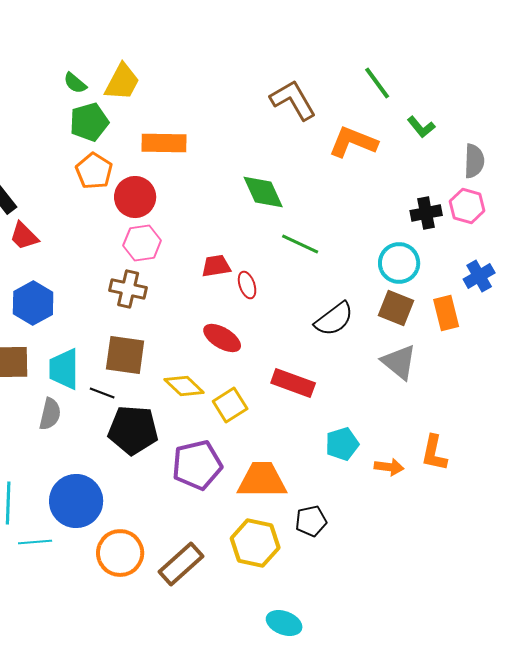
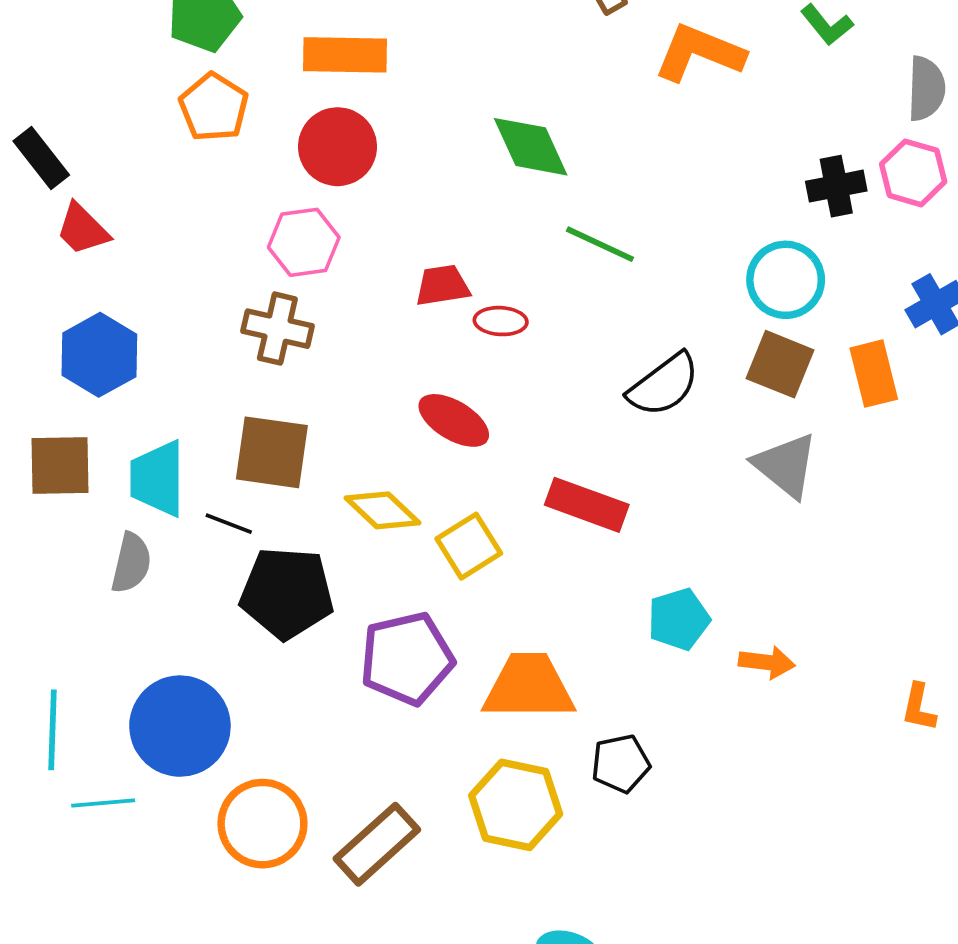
red circle: (135, 197) -> (337, 147), moved
red ellipse: (247, 285) -> (501, 321), turned -68
orange L-shape: (434, 453) -> (919, 707), moved, size x0.7

